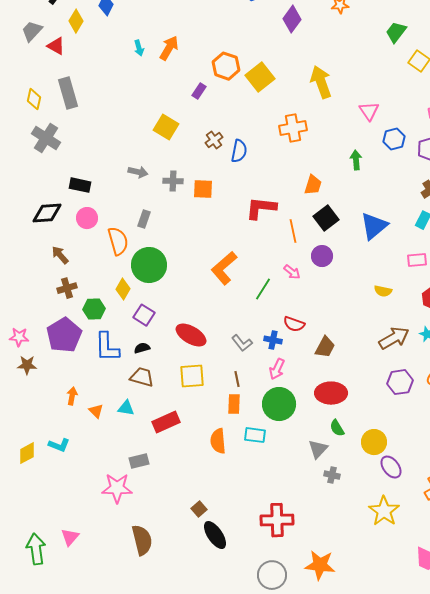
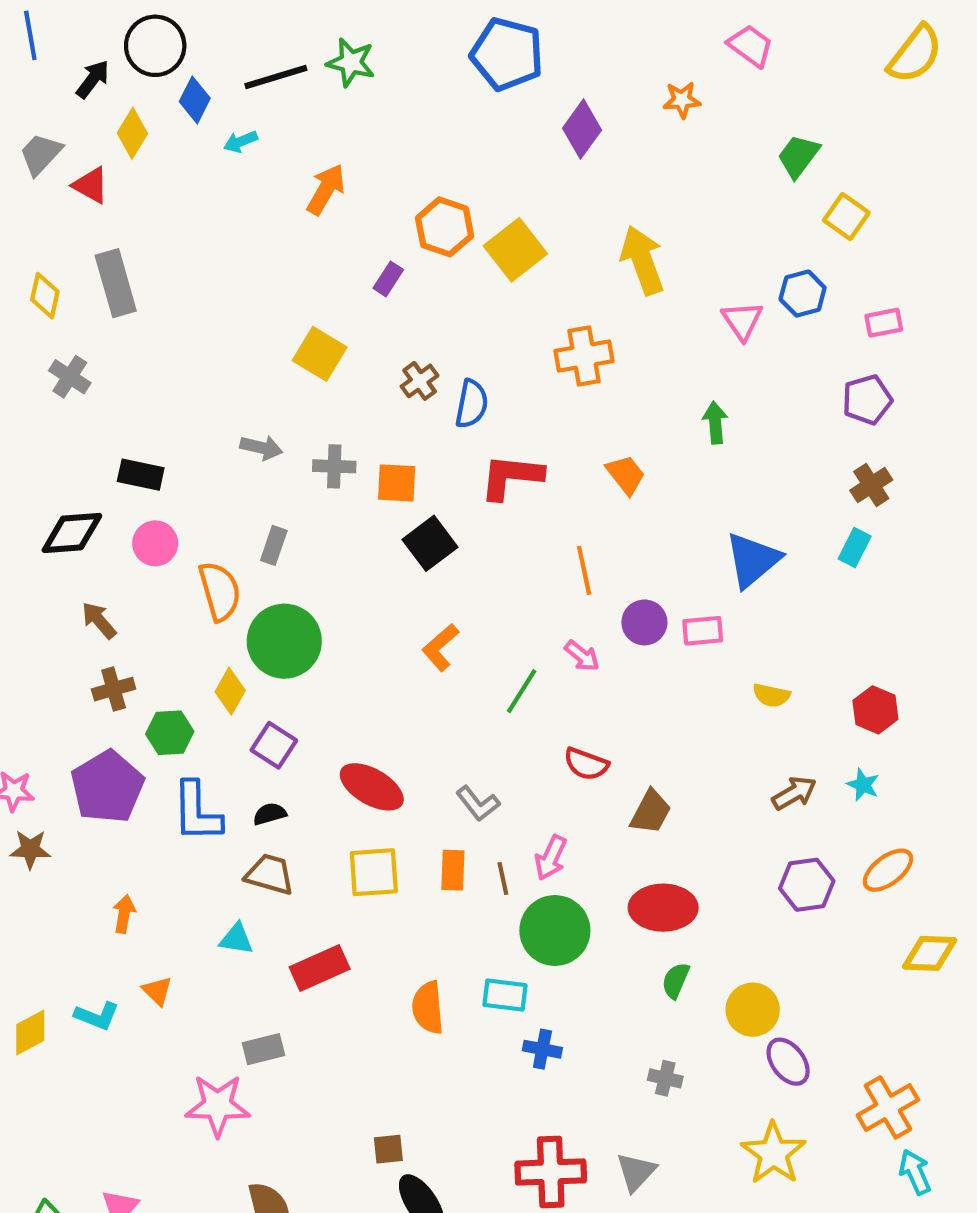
cyan arrow: (139, 48) -> (241, 142), moved, turned 84
gray cross: (46, 138) -> (70, 377), size x0.7
blue hexagon: (394, 139) -> (803, 294), moved
orange trapezoid: (313, 185) -> (626, 475), turned -55
red L-shape: (261, 208) -> (511, 477), moved
black square: (326, 218) -> (430, 543), moved
pink rectangle: (417, 260) -> (703, 631), moved
orange L-shape: (224, 268) -> (440, 647), size x0.7
brown arrow: (394, 338) -> (794, 793), size x0.7
blue cross: (273, 340) -> (542, 1049), moved
brown line: (237, 379) -> (503, 878), moved
orange rectangle: (234, 404) -> (453, 870), moved
orange triangle: (96, 411) -> (157, 991), moved
green semicircle: (337, 428) -> (676, 980), turned 54
gray triangle: (318, 449) -> (636, 1172), moved
brown square: (199, 509) -> (388, 1149), turned 35

